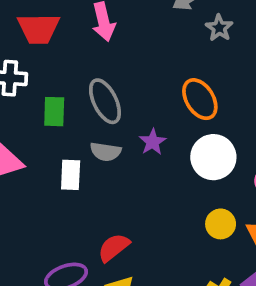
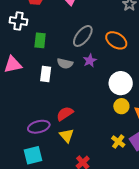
orange ellipse: (200, 99) -> (116, 40), turned -30
gray ellipse: (105, 101) -> (83, 36), moved, turned 60
white circle: (213, 157) -> (121, 83), moved

